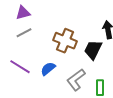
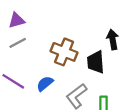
black trapezoid: (93, 50) -> (96, 62), turned -30

